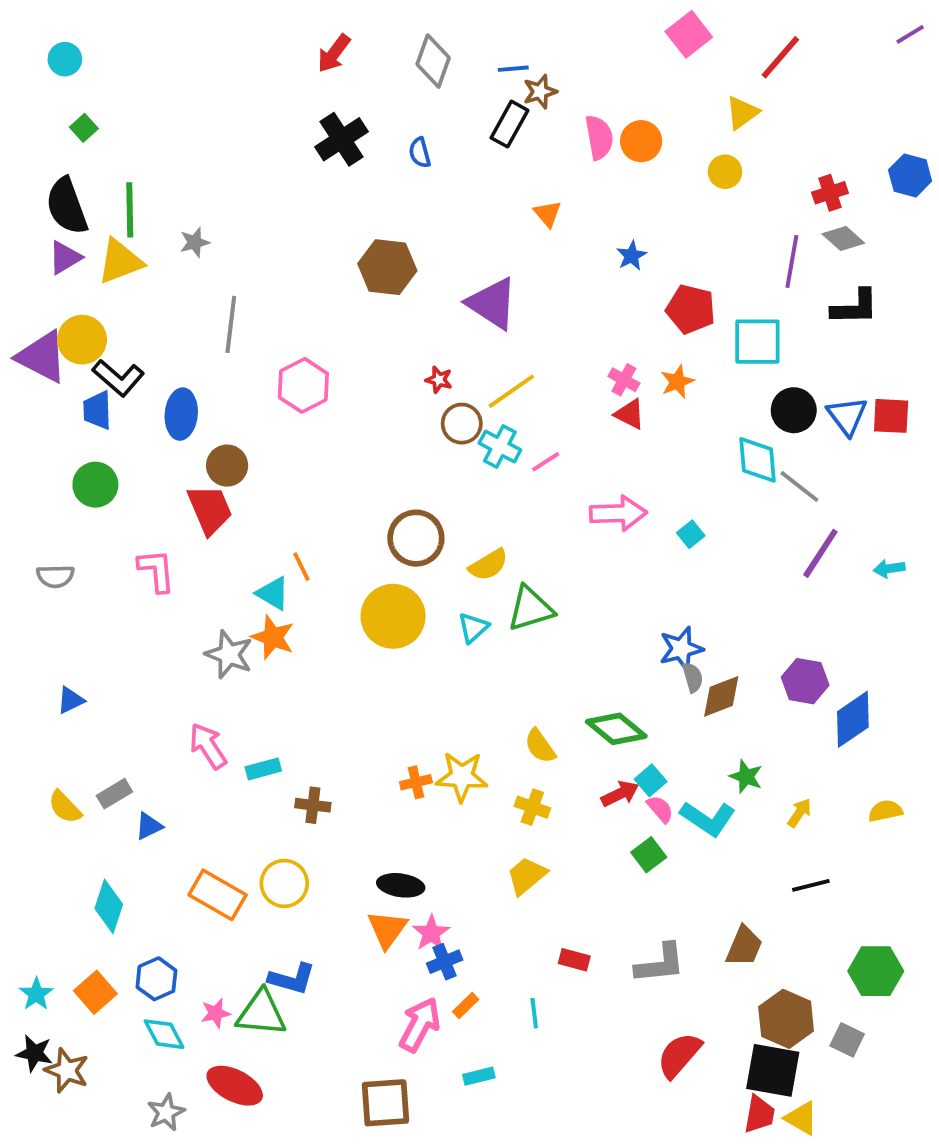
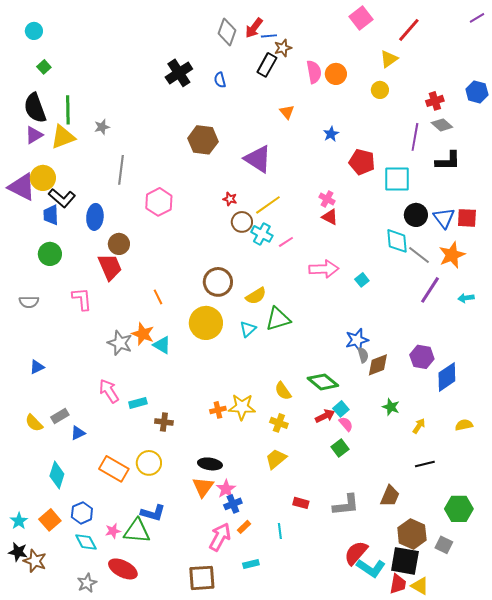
red arrow: (334, 53) -> (254, 28), moved
orange star: (677, 382) -> (452, 255), moved, size x1.5
cyan triangle: (273, 593) -> (162, 345), moved
cyan L-shape: (708, 819) -> (371, 568), moved

